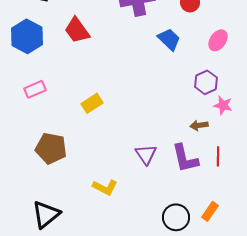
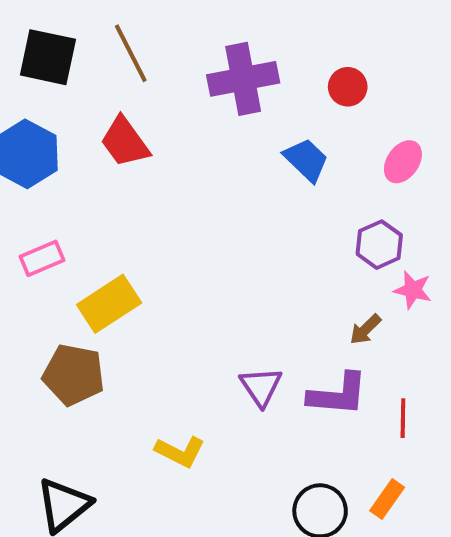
yellow rectangle: (92, 103) -> (109, 304), moved, size x1.4
brown arrow: (199, 125) -> (365, 329), turned -36
red line: (218, 156) -> (403, 418), moved
purple L-shape: (185, 158) -> (338, 394), turned -72

